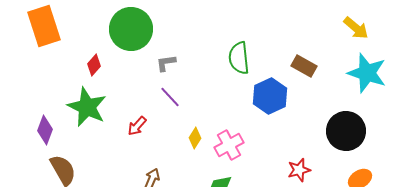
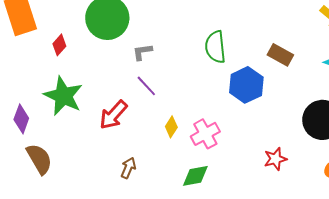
red diamond: (94, 65) -> (59, 45), moved
red arrow: (137, 126) -> (113, 115), size x1.5

